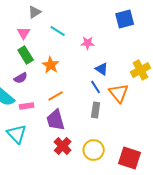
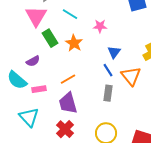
pink triangle: (24, 33) -> (36, 16), size x1.6
green rectangle: (26, 55) -> (50, 38), moved
orange star: (51, 65) -> (74, 43), moved
blue triangle: (102, 69) -> (114, 52), turned 32
red cross: (63, 146) -> (65, 129), moved

